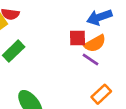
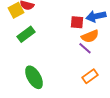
red square: (78, 38) -> (77, 22), moved

